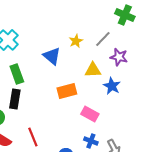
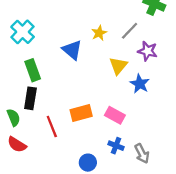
yellow triangle: (93, 70) -> (118, 66), turned -48
orange rectangle: (67, 91) -> (81, 113), moved
red line: (33, 137) -> (52, 126), moved

